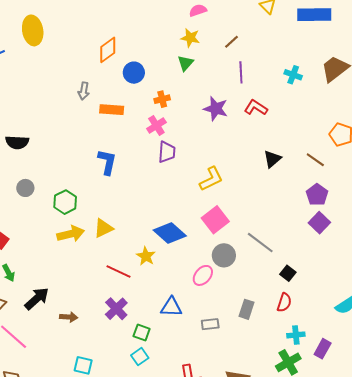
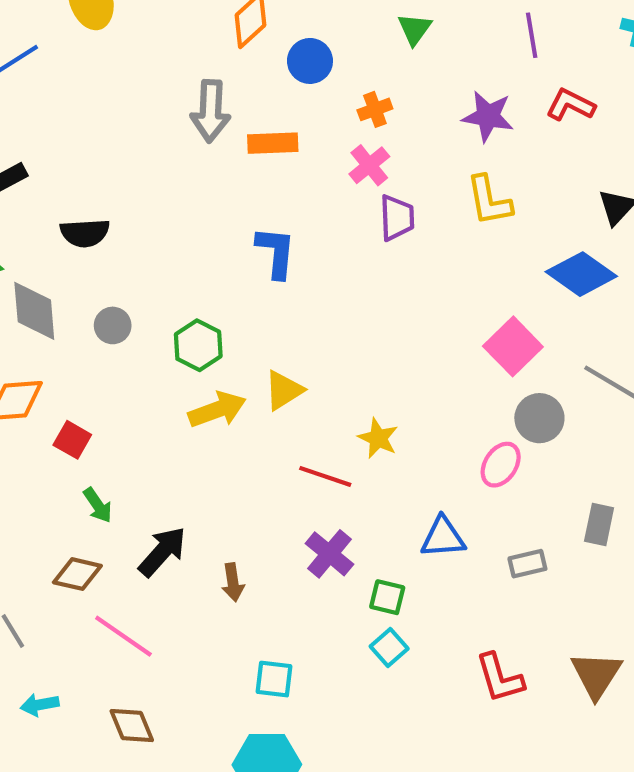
gray arrow: (84, 91) -> (211, 111), size x1.6
yellow L-shape: (211, 179) -> (489, 201), moved, turned 112
blue diamond: (170, 233) -> (581, 274), moved
brown arrow: (69, 317) -> (233, 582), turned 84

